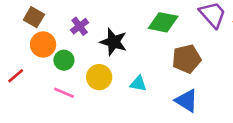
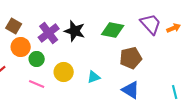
purple cross: (80, 26) -> (49, 33), size x1.5
black star: (113, 42) -> (75, 31), moved
cyan triangle: (138, 84) -> (94, 77), turned -32

